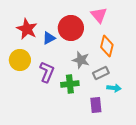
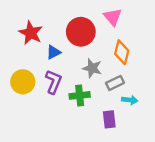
blue triangle: (49, 38) -> (53, 52), moved
yellow circle: (20, 60) -> (23, 82), moved

